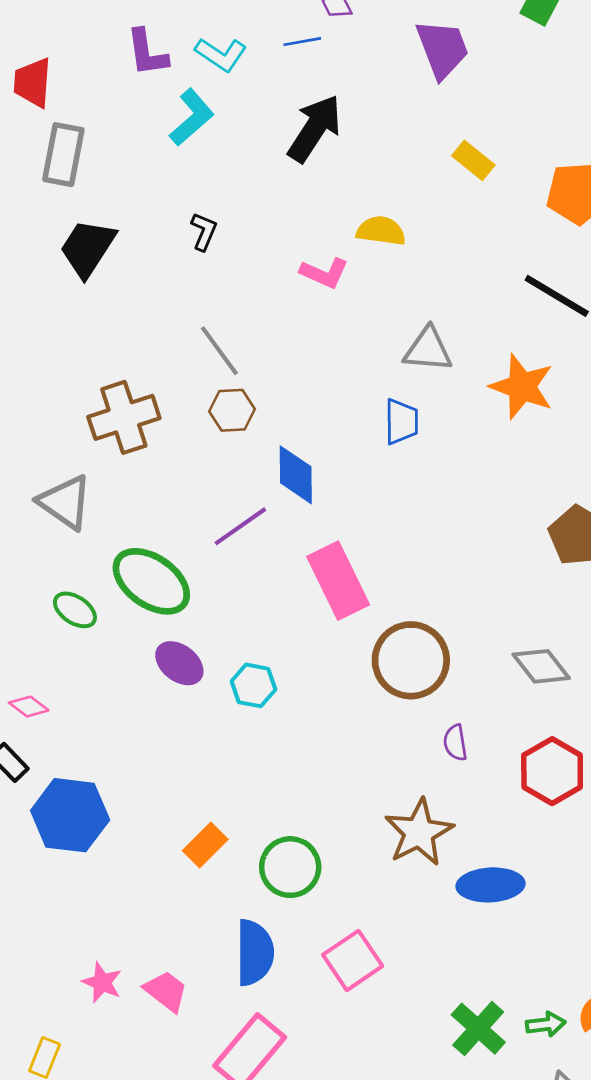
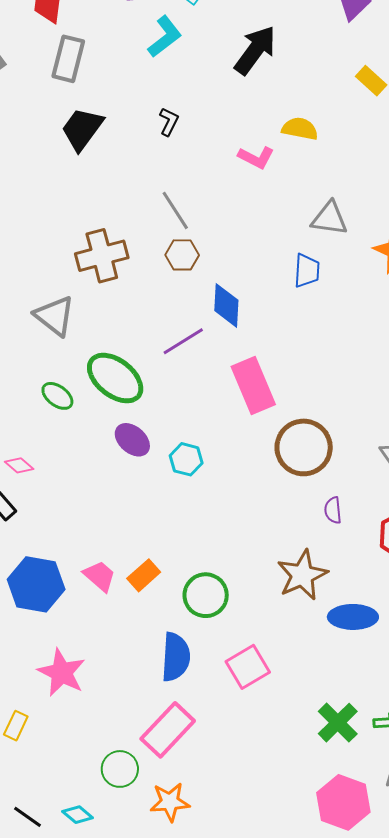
blue hexagon: (70, 815) -> (36, 584), moved
pink star: (102, 982) -> (62, 673), size x1.6
pink trapezoid: (166, 991) -> (100, 576), moved

